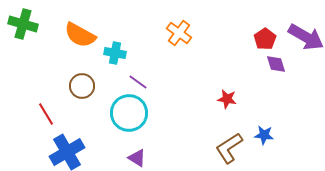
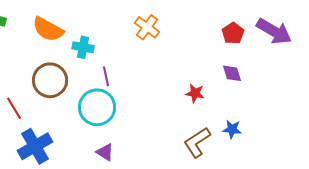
purple diamond: (276, 64) -> (232, 73), moved
purple line: (138, 82) -> (106, 76), turned 42
brown circle: (82, 86) -> (50, 80), size x1.4

